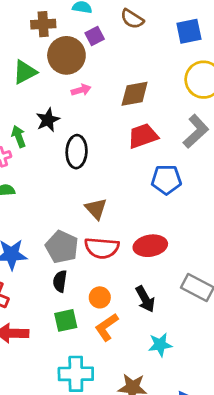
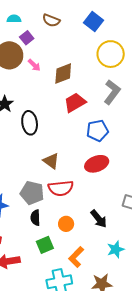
blue square: (189, 31) -> (93, 21), turned -30
pink arrow: (81, 90) -> (34, 65), moved, turned 72
red ellipse: (150, 246) -> (97, 164), moved
orange L-shape: (107, 327) -> (76, 257), moved

